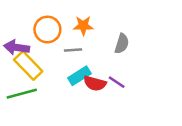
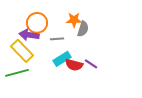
orange star: (83, 26) -> (74, 20), moved
gray semicircle: (122, 44) -> (83, 29), moved
purple arrow: (17, 47) -> (29, 35), moved

